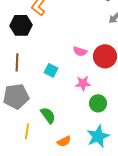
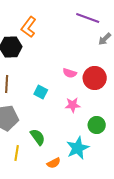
green circle: (98, 103) -> (97, 125), moved
cyan star: (98, 136) -> (78, 148), moved

